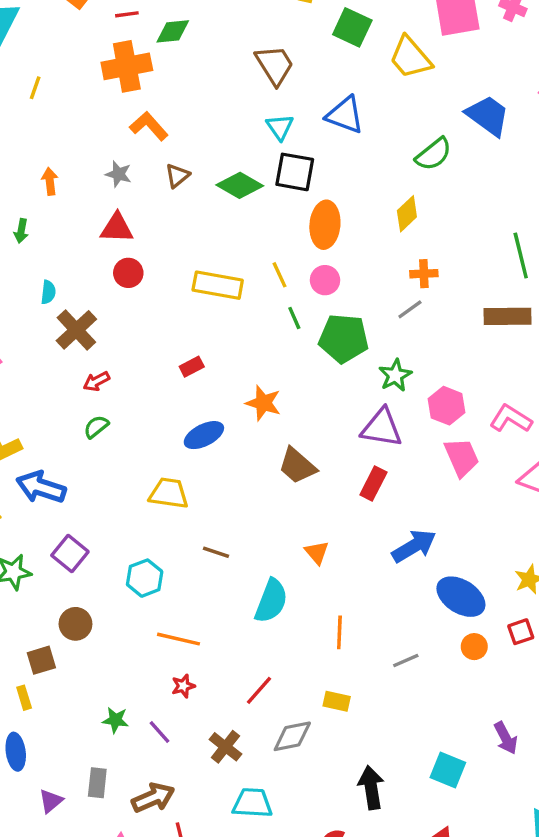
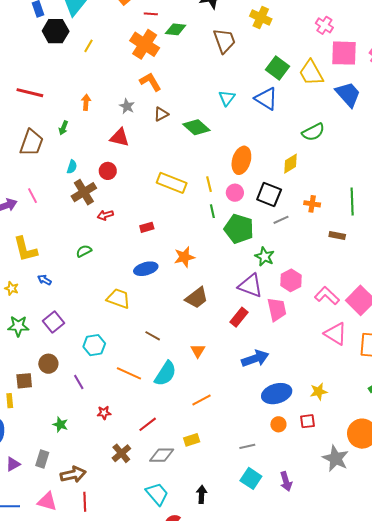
green square: (352, 27) -> (278, 68), moved
brown trapezoid: (275, 65) -> (224, 41), moved
orange cross: (127, 66) -> (145, 44), turned 32
blue trapezoid: (488, 115) -> (348, 94), moved
black square: (295, 172) -> (269, 194), moved
red circle: (128, 273) -> (108, 171), moved
orange cross: (424, 274) -> (312, 204), moved
brown rectangle: (508, 316) -> (337, 235), size x0.6
green star: (395, 375) -> (265, 257), turned -30
red arrow: (96, 381) -> (105, 215), moved
orange star: (263, 403) -> (184, 257), turned 30
pink trapezoid: (462, 457) -> (277, 309), moved
brown trapezoid: (297, 466) -> (197, 298), turned -90
blue arrow: (41, 487) -> (44, 280), size x0.5
brown line: (216, 552) -> (153, 336), moved
blue ellipse: (461, 597) -> (277, 394), turned -60
orange line: (339, 632) -> (201, 400), turned 48
orange line: (178, 639) -> (129, 373), moved
gray line: (406, 661) -> (247, 446), moved
yellow rectangle: (337, 701) -> (192, 440), turned -42
purple line: (160, 732) -> (79, 382), moved
cyan square: (448, 770) -> (251, 478), moved
black arrow: (371, 788) -> (202, 494), size x0.7
cyan trapezoid: (252, 803) -> (157, 494), moved, turned 35

